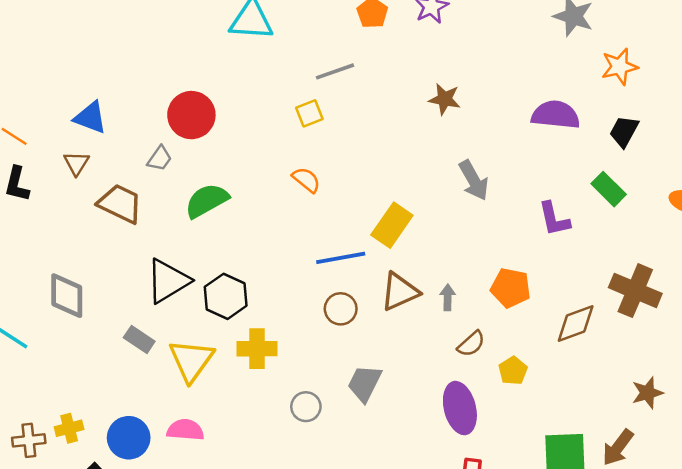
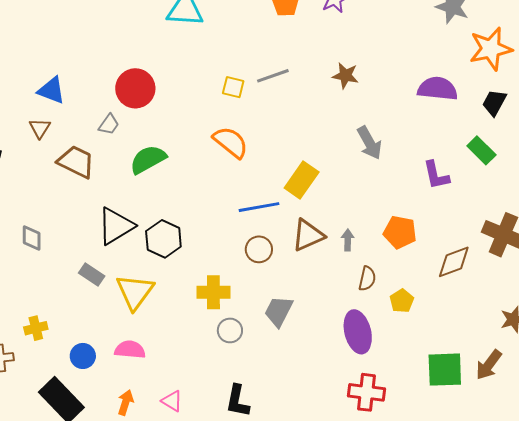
orange star: (620, 67) -> (491, 49), size x1.4
gray line: (335, 71) -> (273, 76), moved
yellow square: (309, 113) -> (233, 87), turned 35
orange semicircle: (306, 180) -> (231, 142), size x1.5
gray diamond: (67, 296) -> (32, 238), size x0.7
brown semicircle: (471, 344) -> (367, 279), turned -35
yellow cross: (257, 349) -> (213, 292), moved
yellow cross: (69, 428) -> (36, 328), moved
blue circle: (129, 438) -> (83, 356), size x0.7

